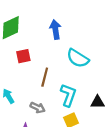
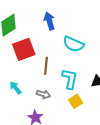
red square: (23, 56) -> (24, 49), size x1.6

